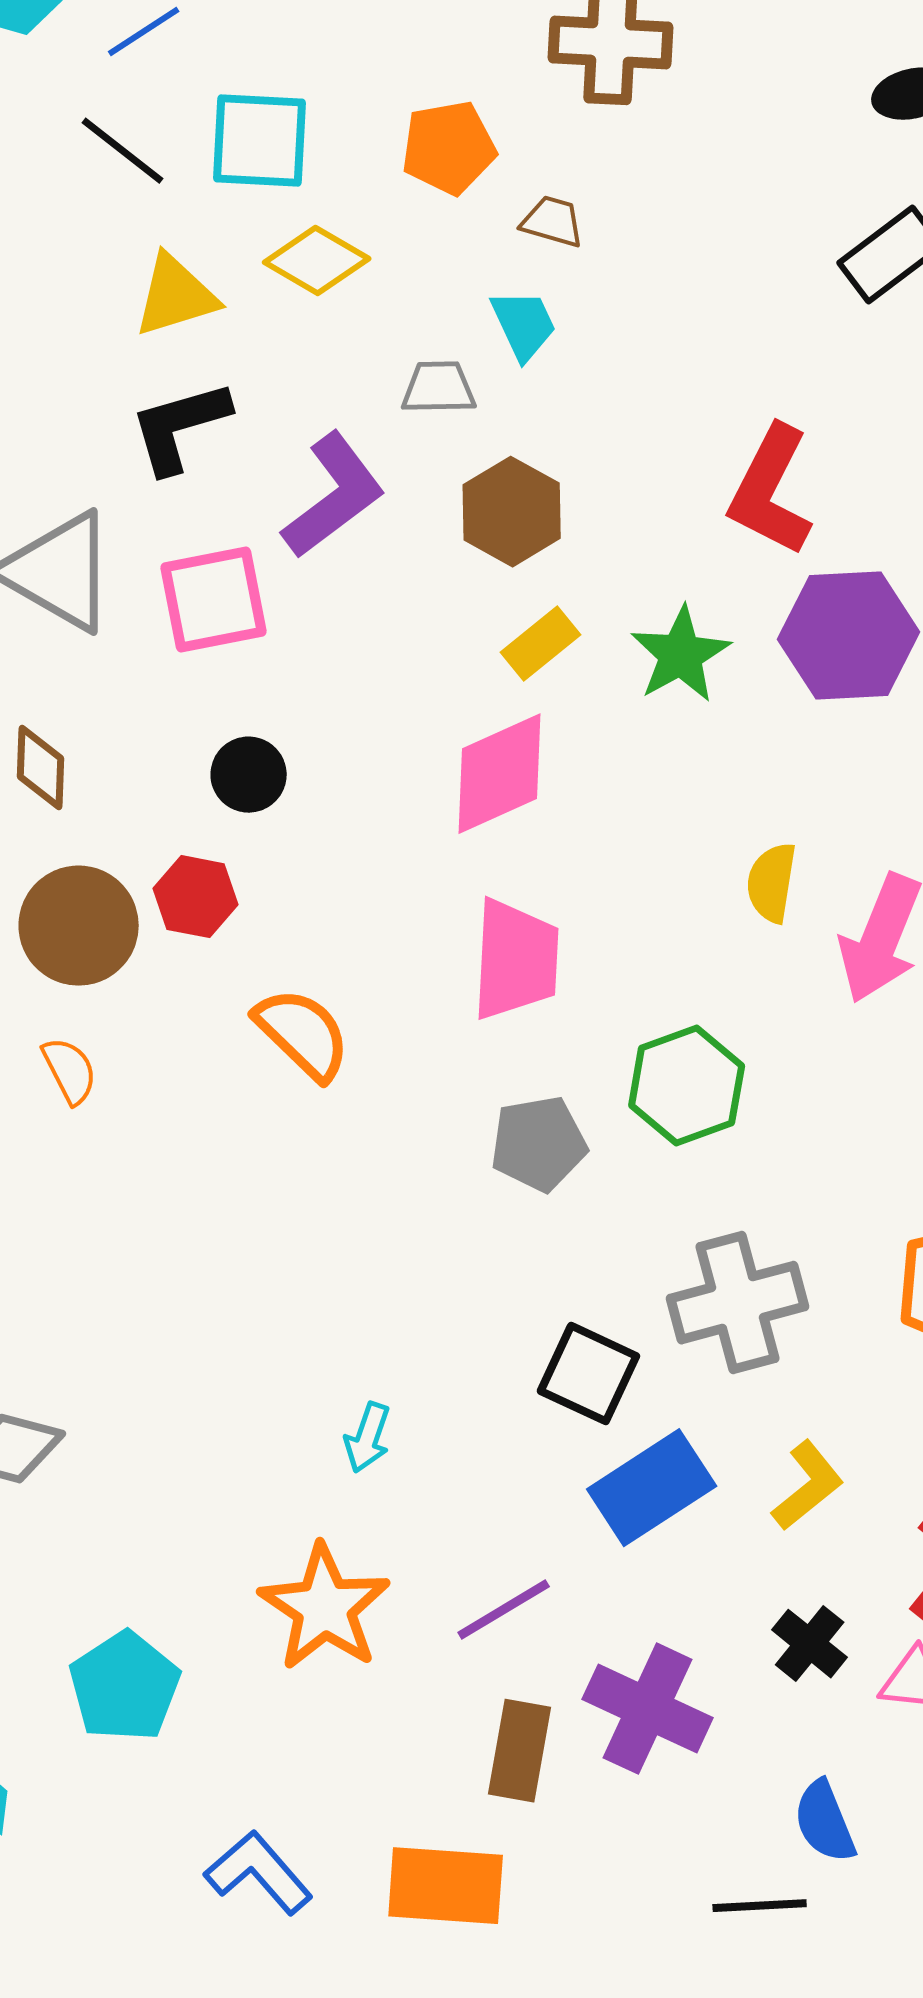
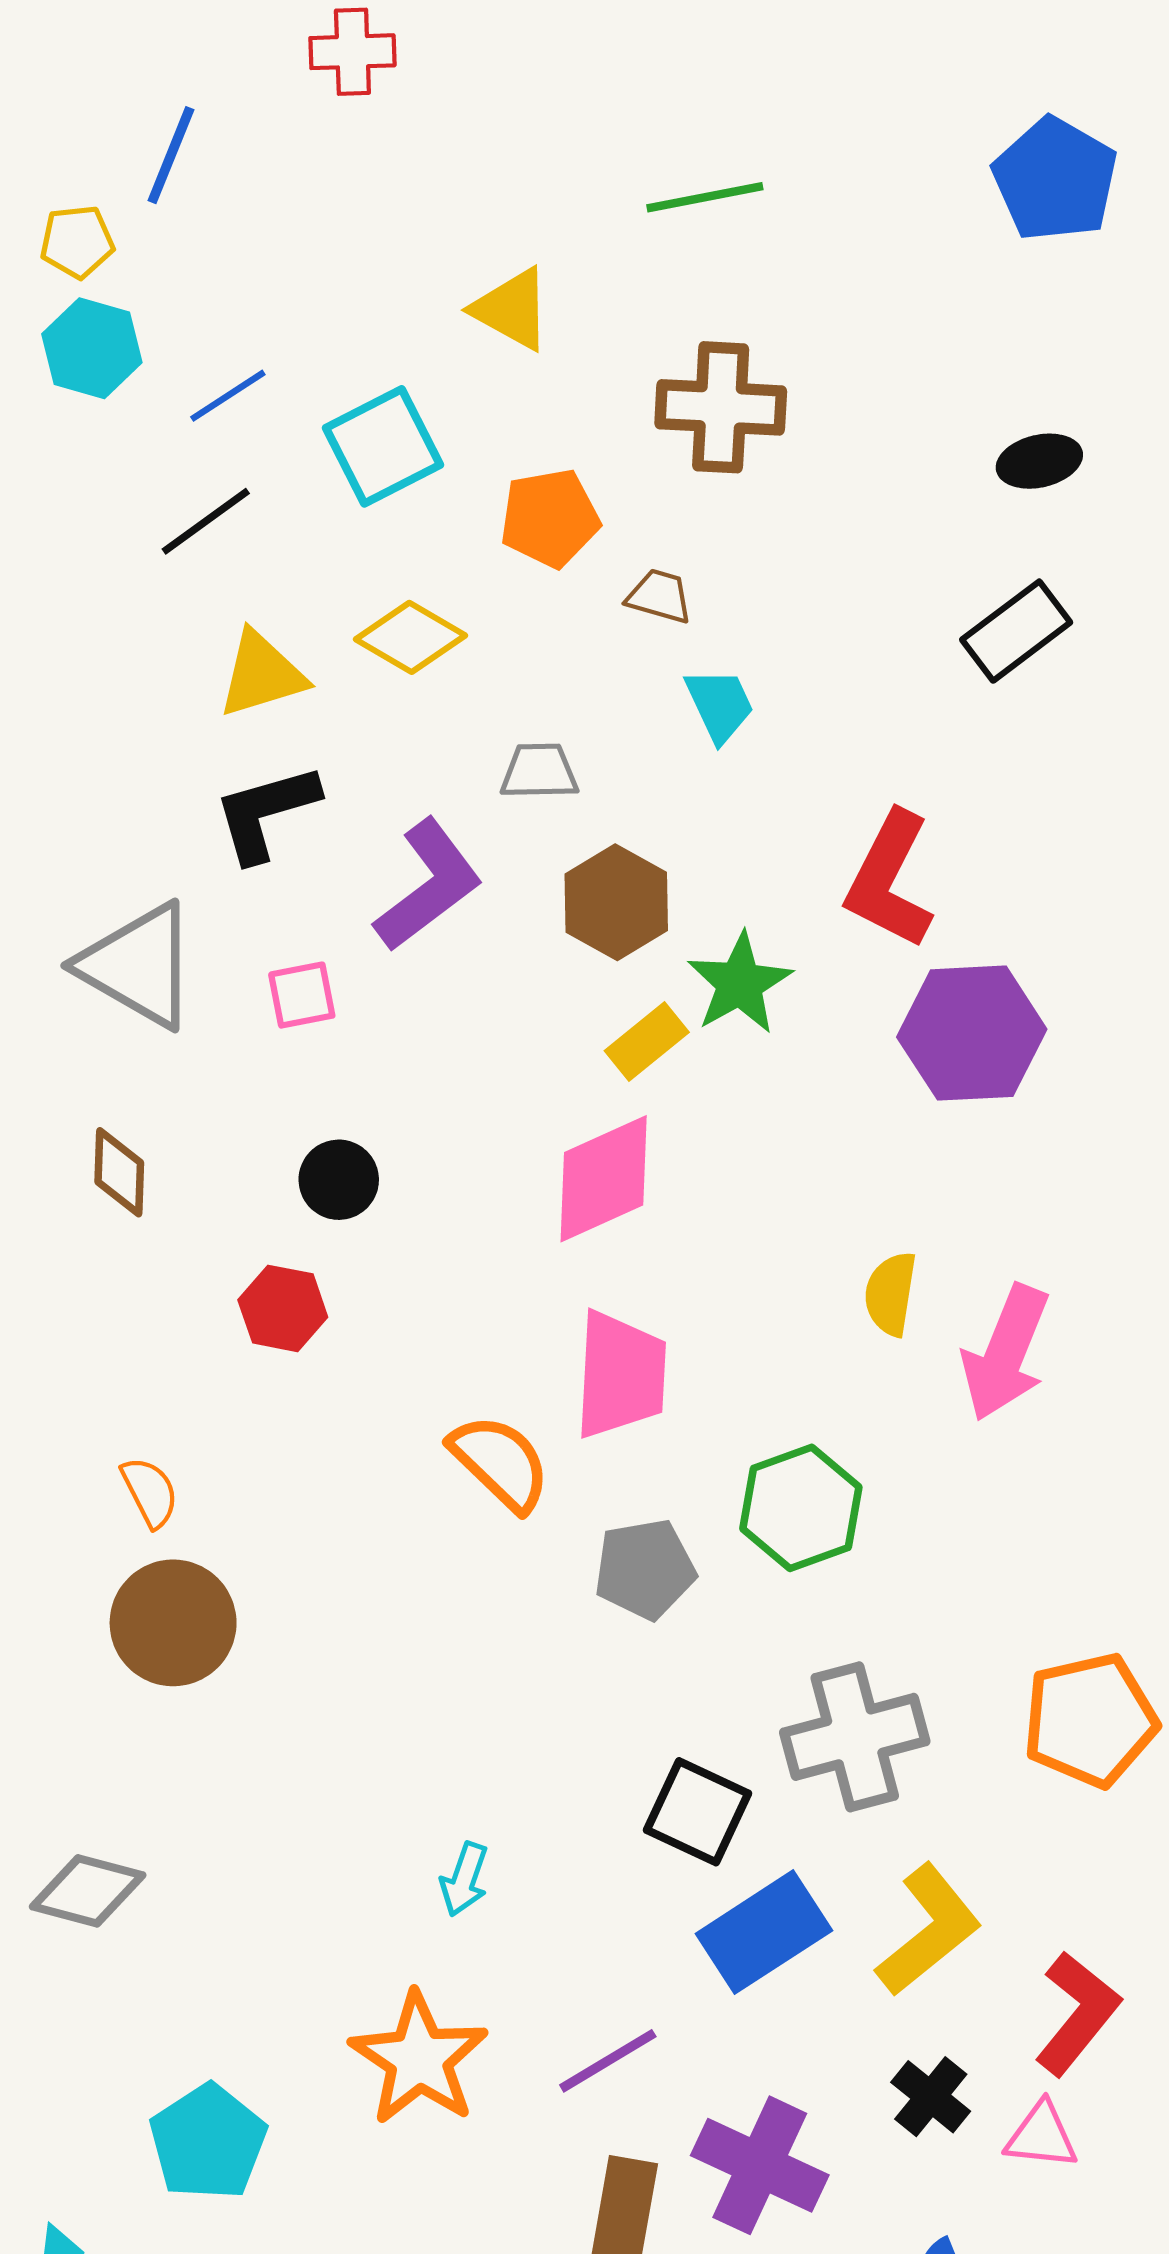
cyan square: (260, 141) -> (383, 446), moved, turned -30
black line: (123, 151) -> (206, 521), turned -74
cyan trapezoid: (524, 325) -> (720, 705), moved
pink square: (214, 600) -> (302, 995), size x0.6
green star: (681, 655) -> (740, 983), moved
brown circle: (79, 926) -> (173, 1623), moved
orange semicircle: (303, 1034) -> (500, 1463), moved
yellow L-shape: (808, 1486) -> (929, 1930), size x1.4

